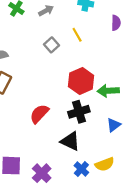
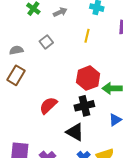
yellow line: (77, 35) -> (87, 36), turned 40
gray square: (51, 45) -> (46, 42), moved

